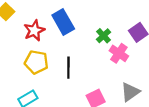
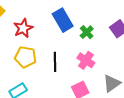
blue rectangle: (63, 22) -> (63, 20), moved
pink cross: (119, 53) -> (86, 60), moved

